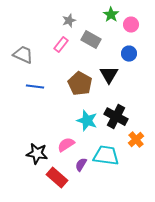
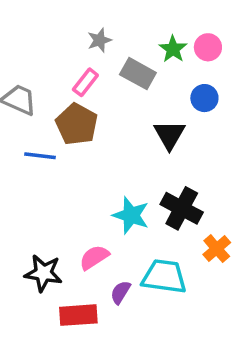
green star: (111, 15) -> (173, 49), moved
brown pentagon: (80, 84) -> (77, 124), moved
red rectangle: (57, 178) -> (78, 315), turned -45

